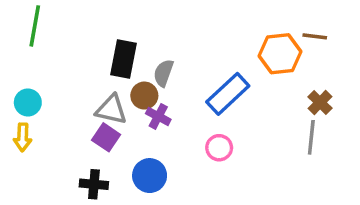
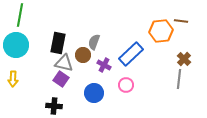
black rectangle: (123, 59) -> (58, 43), moved
cyan circle: (28, 102) -> (16, 45), moved, size x1.6
purple cross: (158, 116) -> (104, 65), moved
blue circle: (150, 176) -> (94, 93), moved

